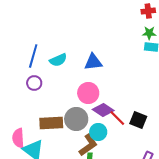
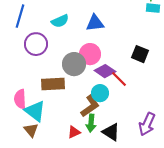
blue line: (33, 56) -> (20, 16), moved
purple circle: (34, 83) -> (36, 44), size x1.5
gray circle: (76, 119) -> (74, 64), moved
black square: (138, 120) -> (140, 54), moved

